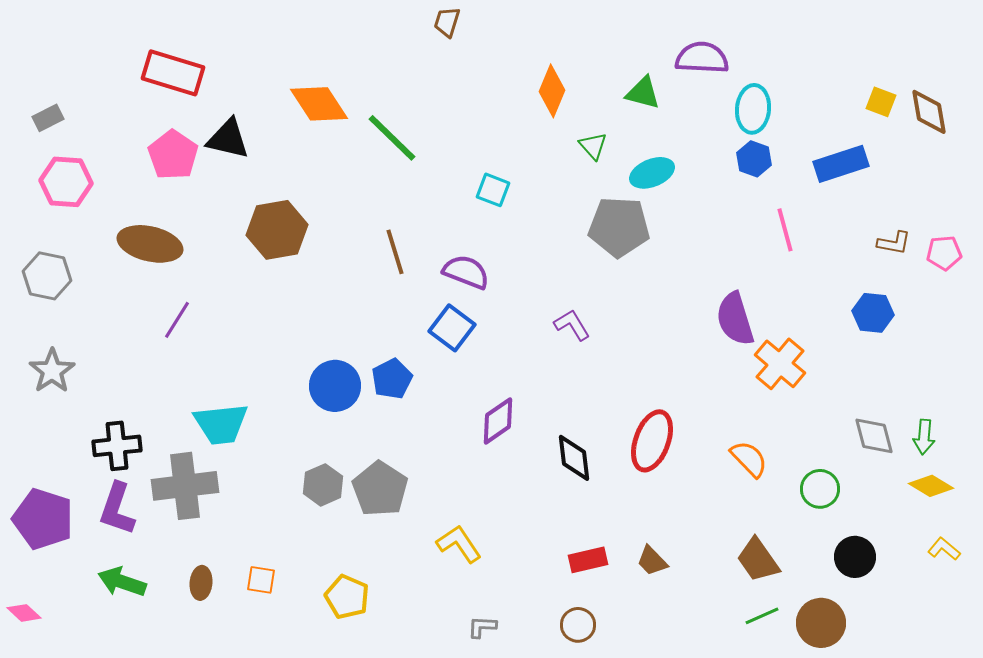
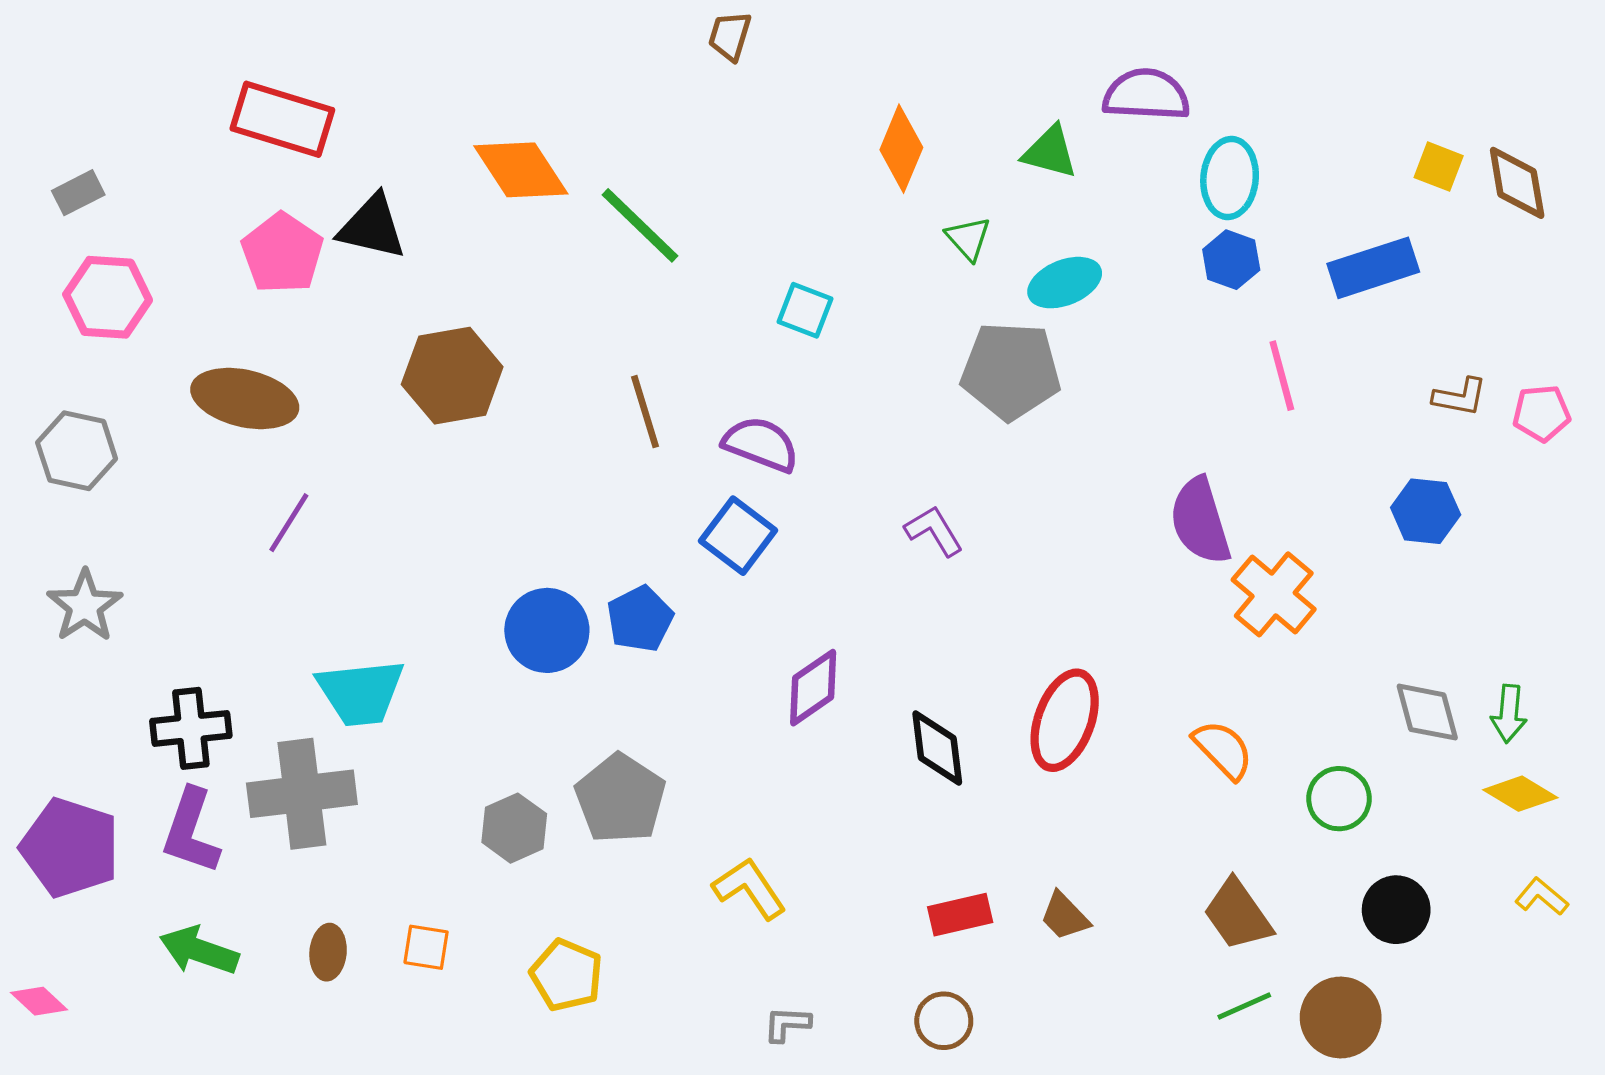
gray hexagon: (323, 485) -> (514, 828), moved

